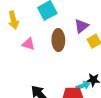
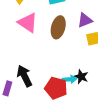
pink triangle: (29, 44) -> (28, 23), size x1.5

